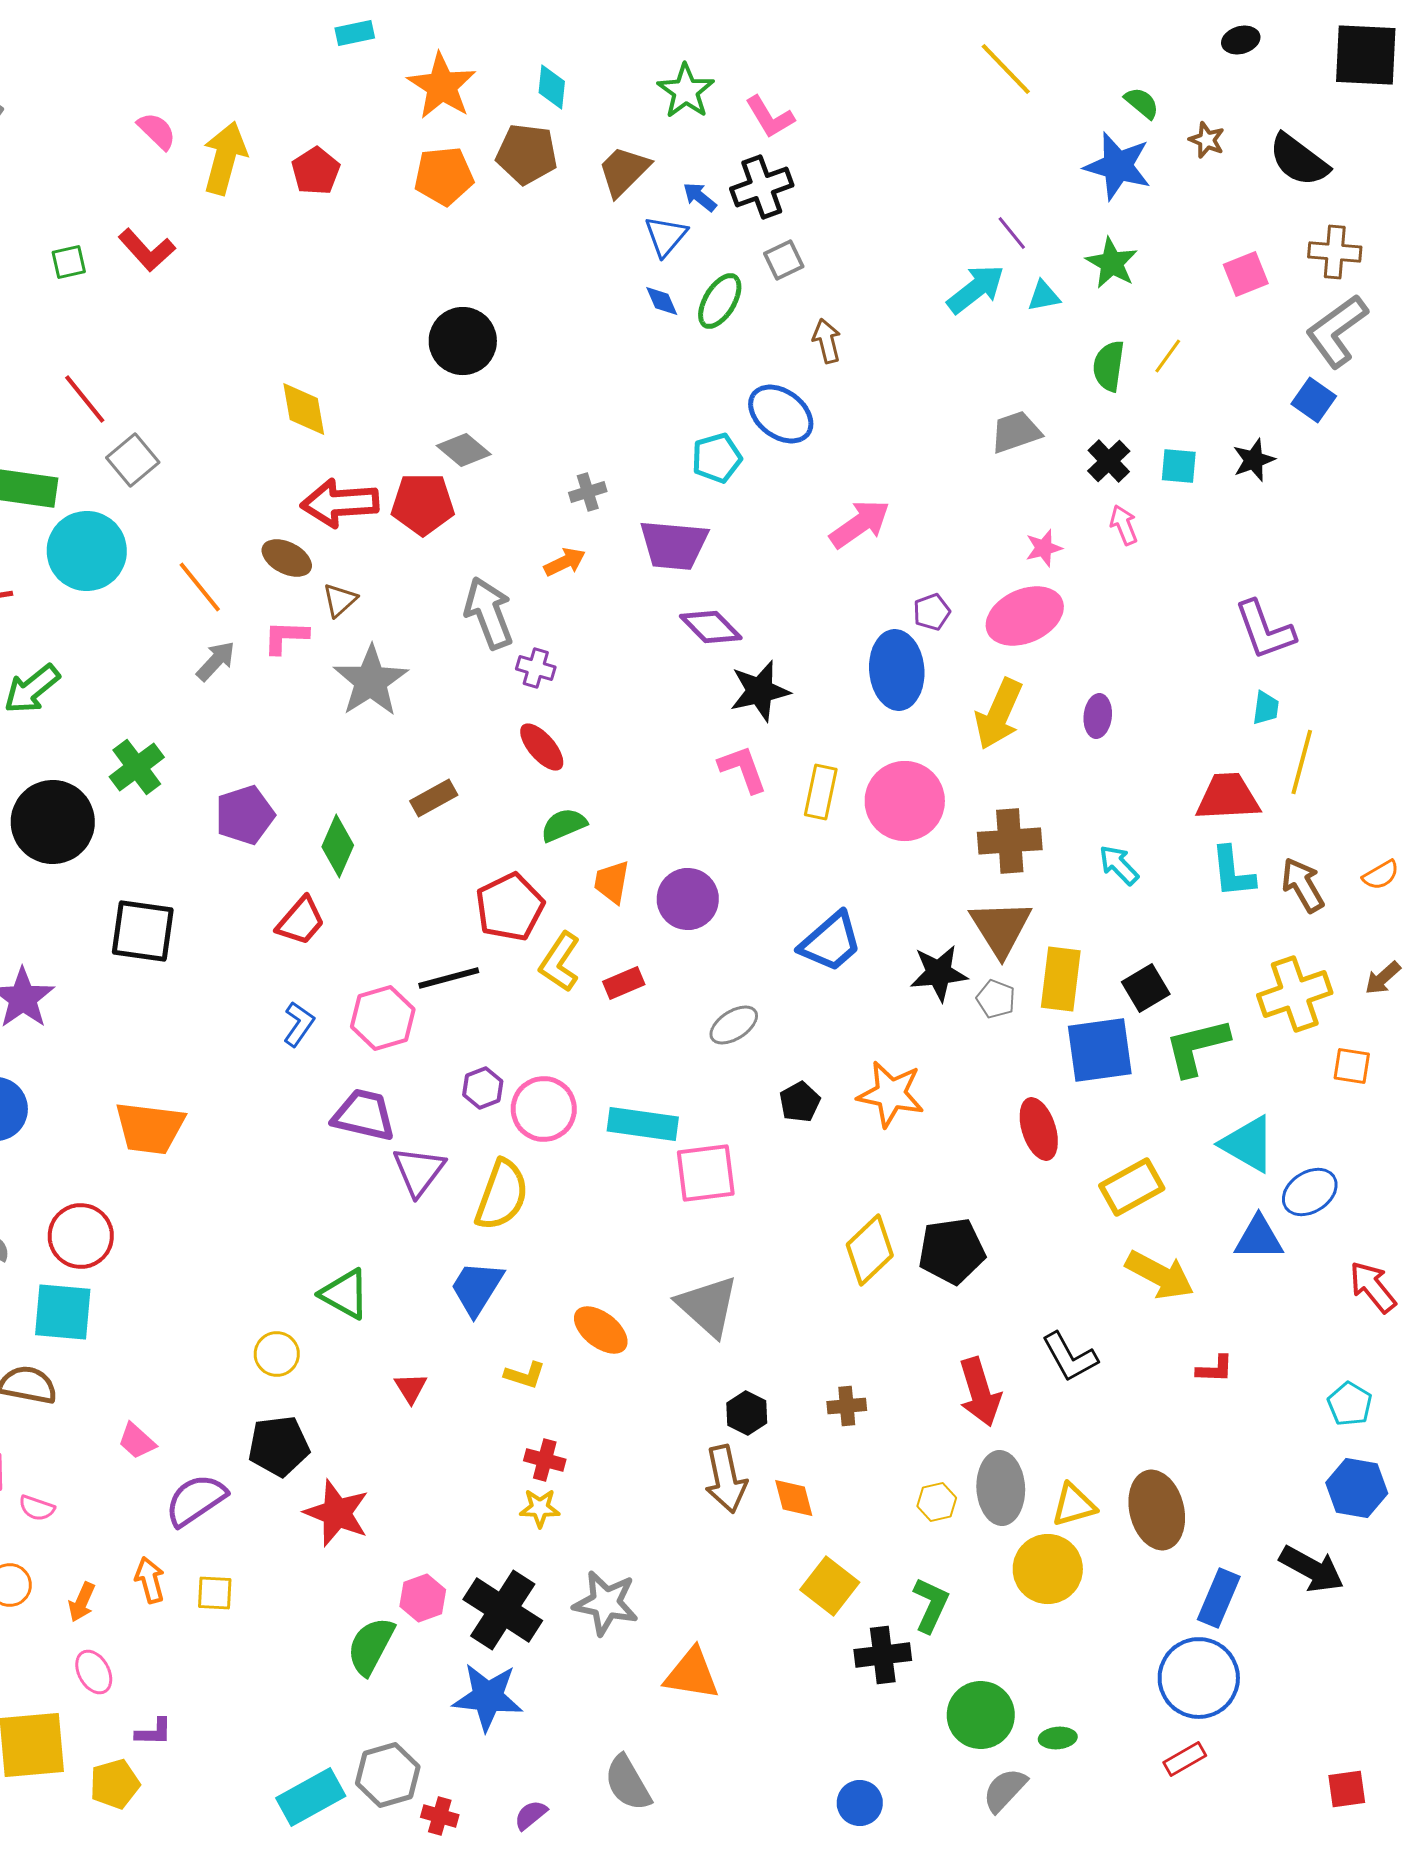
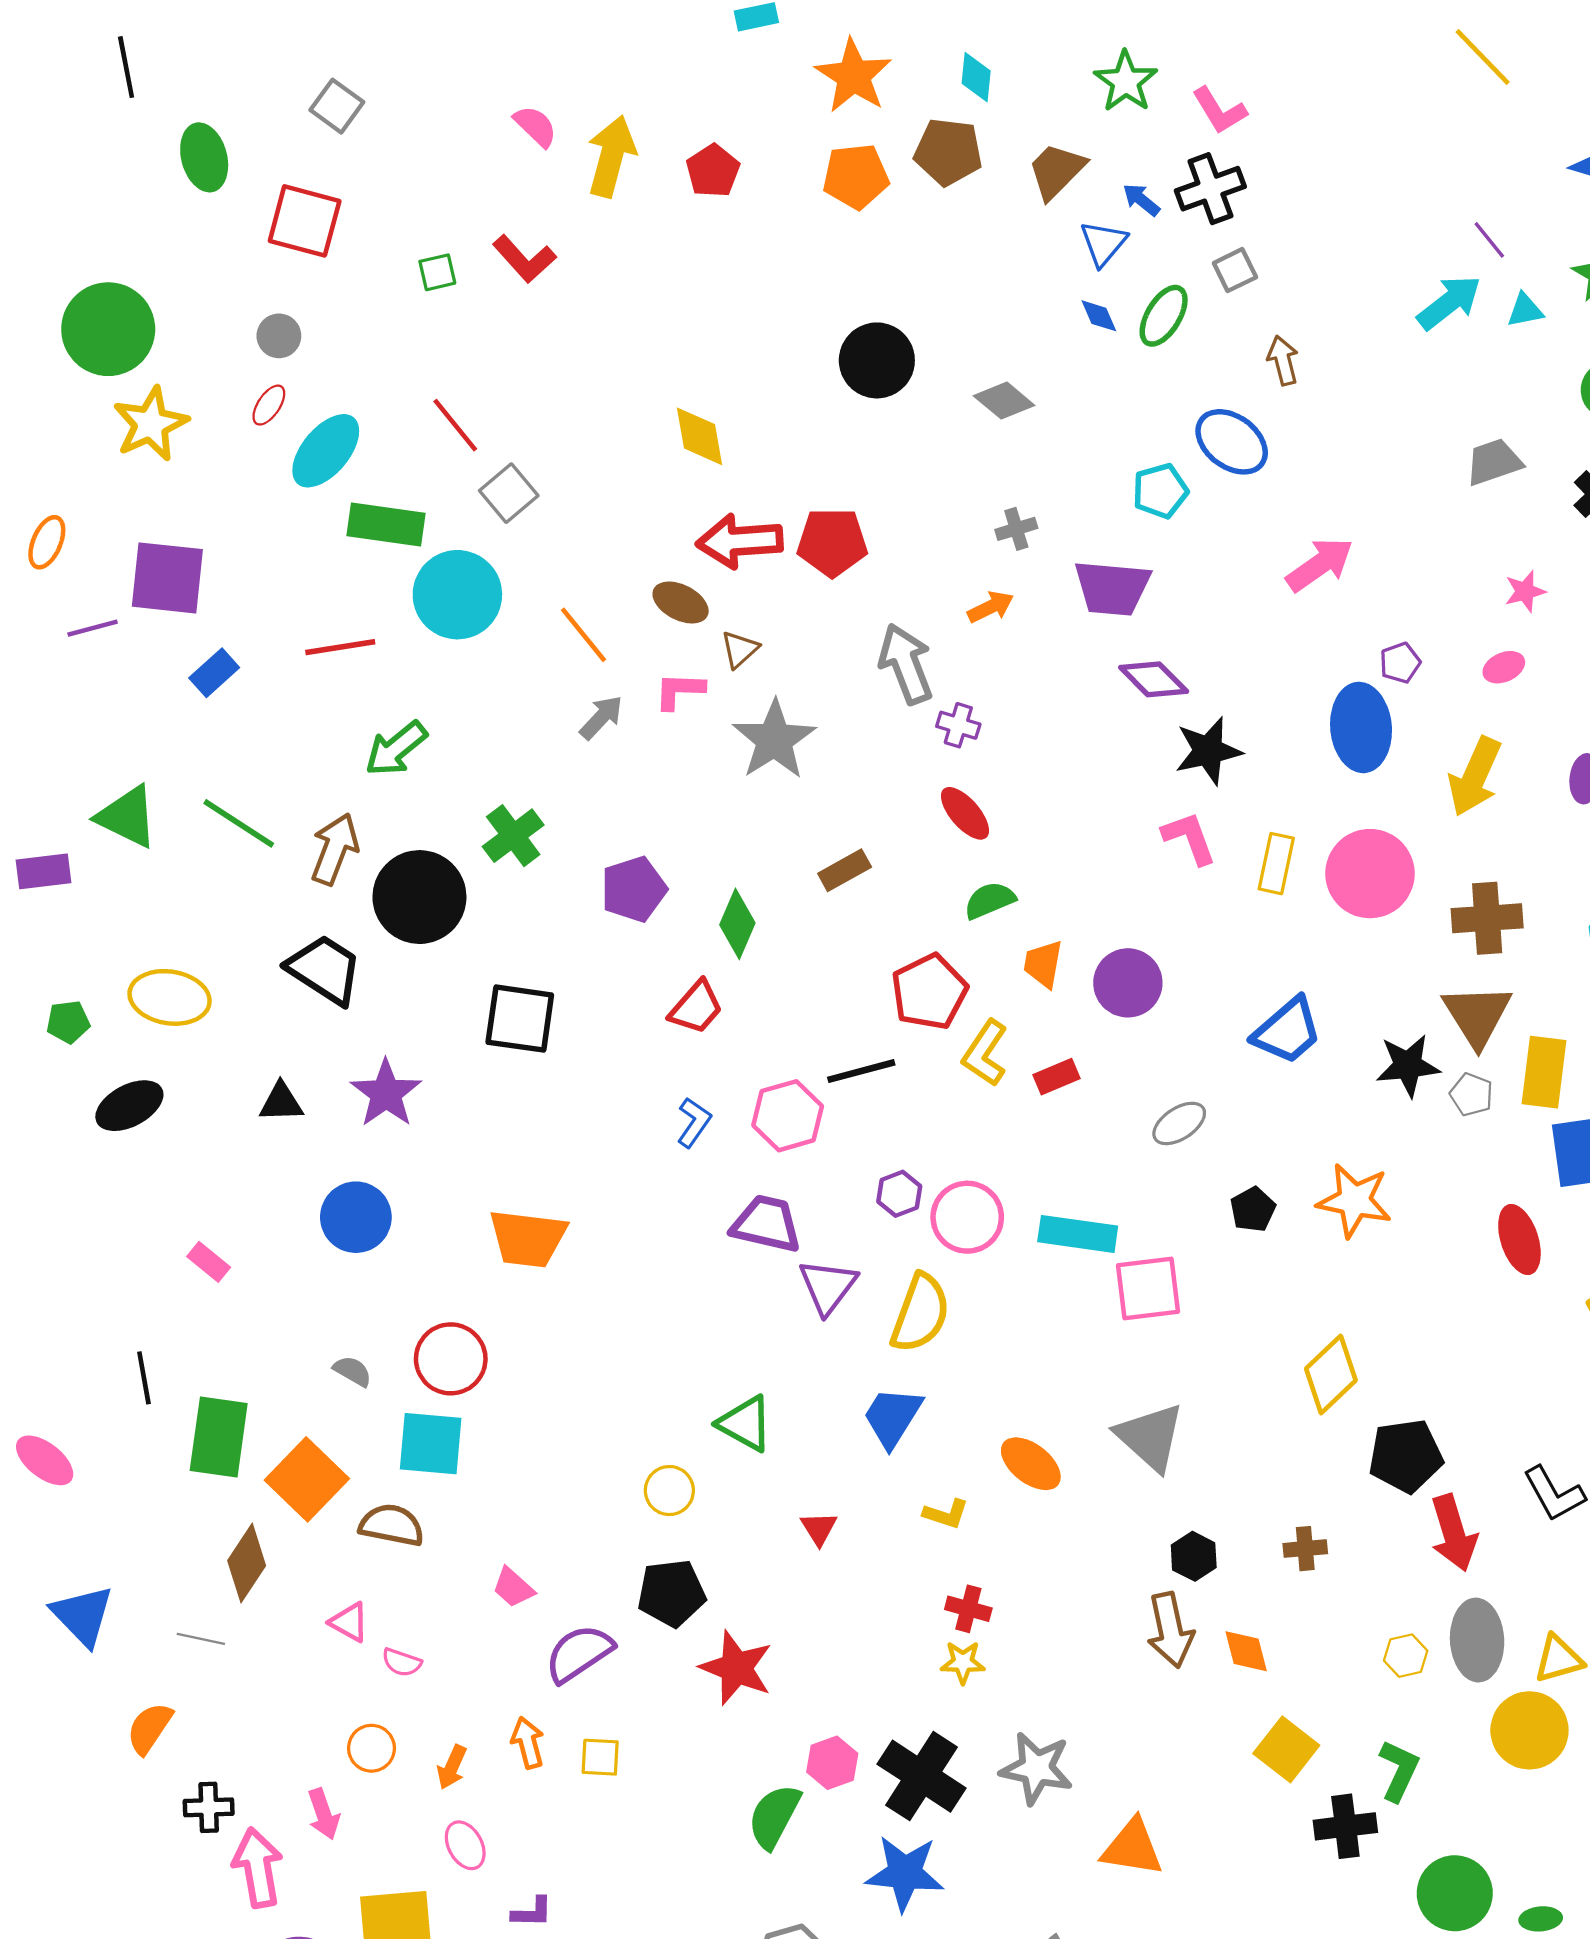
gray diamond: (464, 450) -> (1004, 401), moved
pink ellipse: (1025, 616) -> (1504, 667), size x0.5
black pentagon: (952, 1251) -> (1406, 1456), moved

